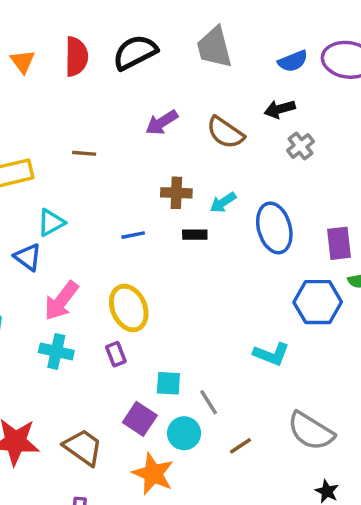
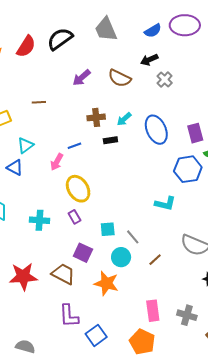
red semicircle: (76, 57) -> (26, 46), turned 40
pink arrow: (61, 301) -> (57, 162), moved, size x0.7
purple square: (140, 419) -> (83, 253), moved

